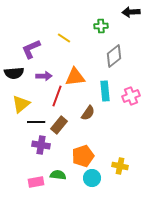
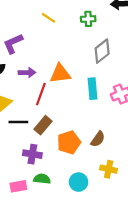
yellow line: (64, 38) -> (48, 18), moved
brown semicircle: (88, 113) -> (98, 139), moved
purple cross: (41, 145) -> (32, 154), moved
orange pentagon: (83, 156) -> (69, 142), moved

